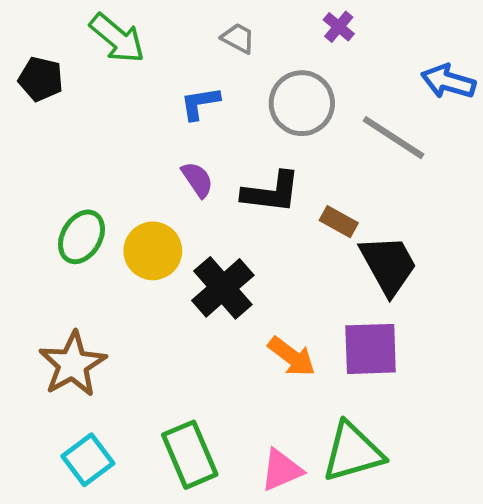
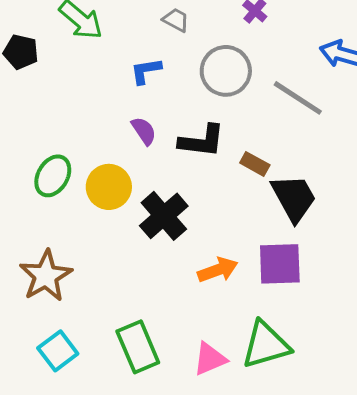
orange arrow: (292, 357) -> (218, 270), turned -57

